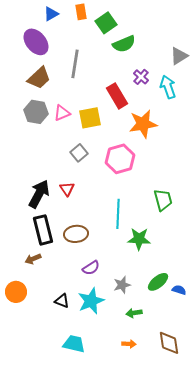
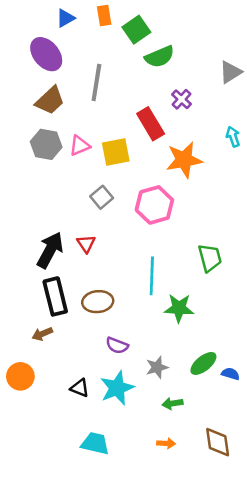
cyan arrow: (168, 87) -> (233, 137), moved, size x0.7
purple semicircle: (91, 268) -> (117, 345), turned 54

